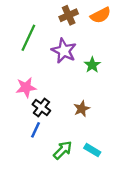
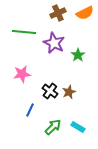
green line: (28, 38) -> (24, 32), turned 70
black cross: (41, 108) -> (50, 91), moved

